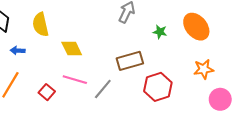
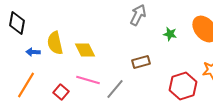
yellow semicircle: (41, 25) -> (55, 43), moved
brown rectangle: (130, 61) -> (141, 62), size x0.7
red hexagon: (158, 87) -> (183, 86), moved

